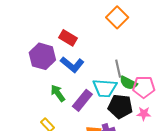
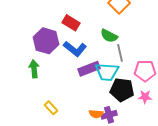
green semicircle: (128, 83) -> (109, 36), moved
green arrow: (58, 93) -> (34, 69), moved, turned 30
purple rectangle: (82, 100) -> (89, 69), moved, turned 30

